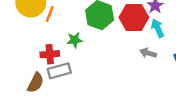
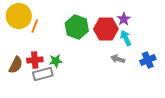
green star: (75, 40) -> (56, 61), moved
brown semicircle: (36, 83) -> (16, 65), moved

